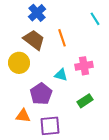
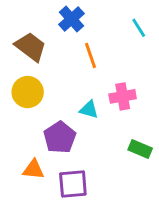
blue cross: (37, 13) -> (71, 19), moved
brown trapezoid: (34, 40) -> (31, 47), moved
green rectangle: (85, 101) -> (140, 149), moved, turned 56

